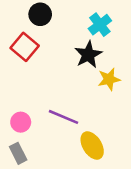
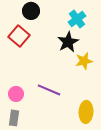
yellow ellipse: (92, 146) -> (86, 112), moved, turned 35
gray rectangle: (18, 153) -> (14, 118), turned 35

